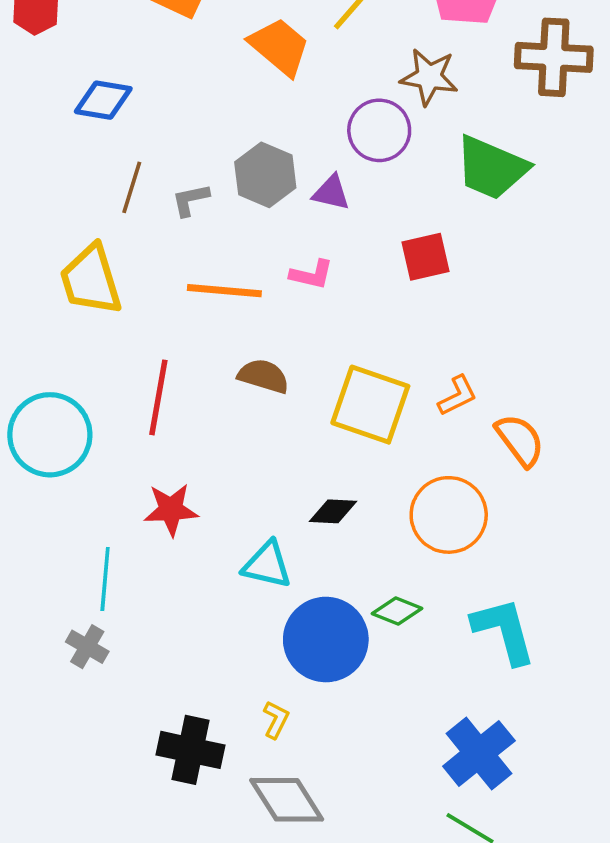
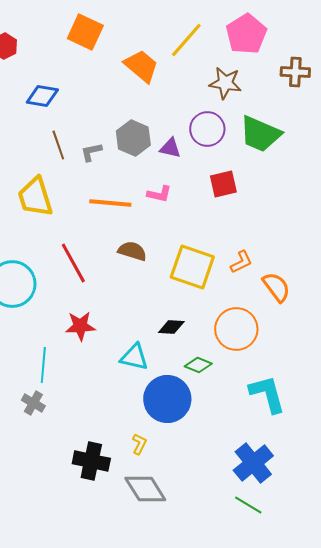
brown cross: (554, 57) -> (295, 72), size x0.7
purple circle: (379, 130) -> (207, 129), moved
brown line: (132, 187) -> (58, 145), turned -36
red line: (158, 397) -> (73, 263), turned -39
green diamond: (397, 611) -> (198, 365), moved

